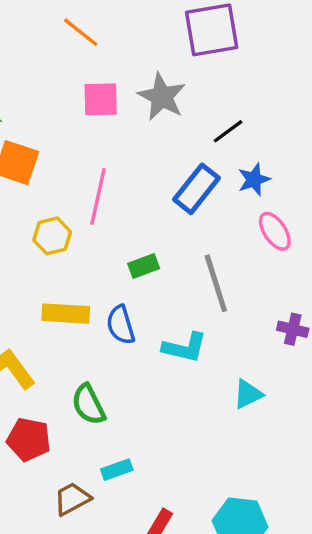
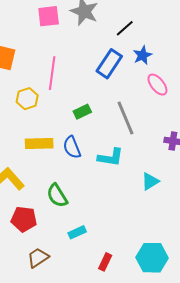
brown trapezoid: (72, 499) -> (38, 258), moved

